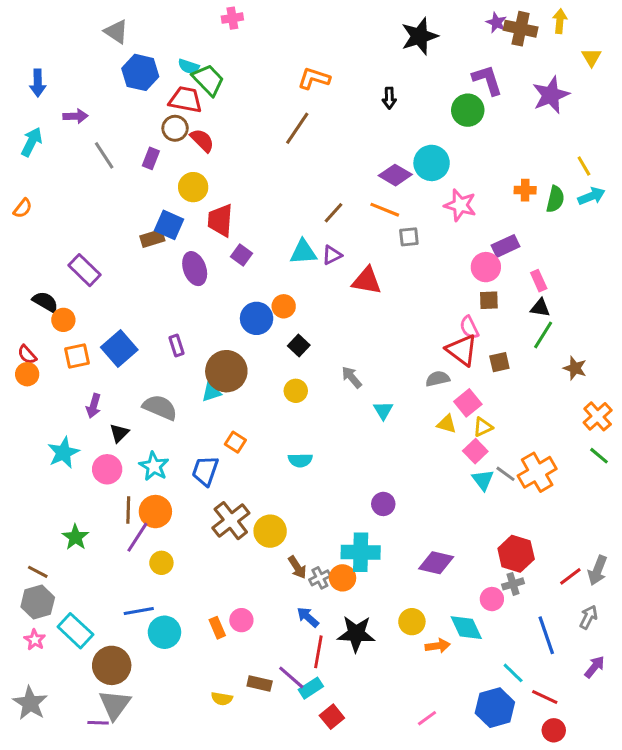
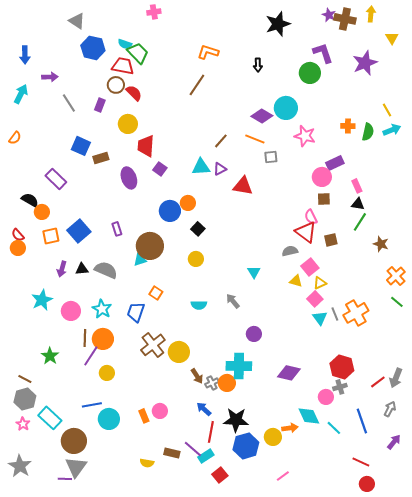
blue square: (169, 225) -> (81, 146), moved
gray arrow: (352, 377) -> (233, 301), moved
black triangle: (119, 433) -> (82, 269), moved, turned 40
gray line: (505, 474) -> (335, 314), turned 32
yellow circle: (412, 622) -> (273, 437), moved
cyan line: (513, 673) -> (334, 428), moved
blue hexagon: (495, 708) -> (246, 446), moved

